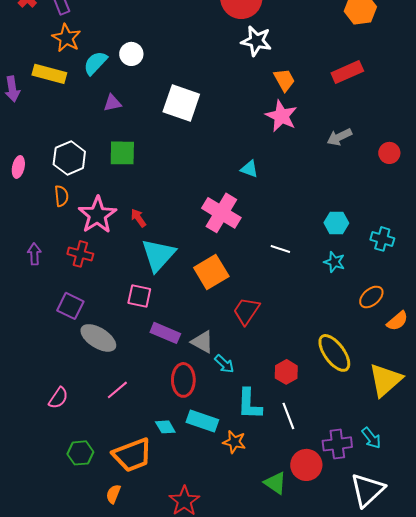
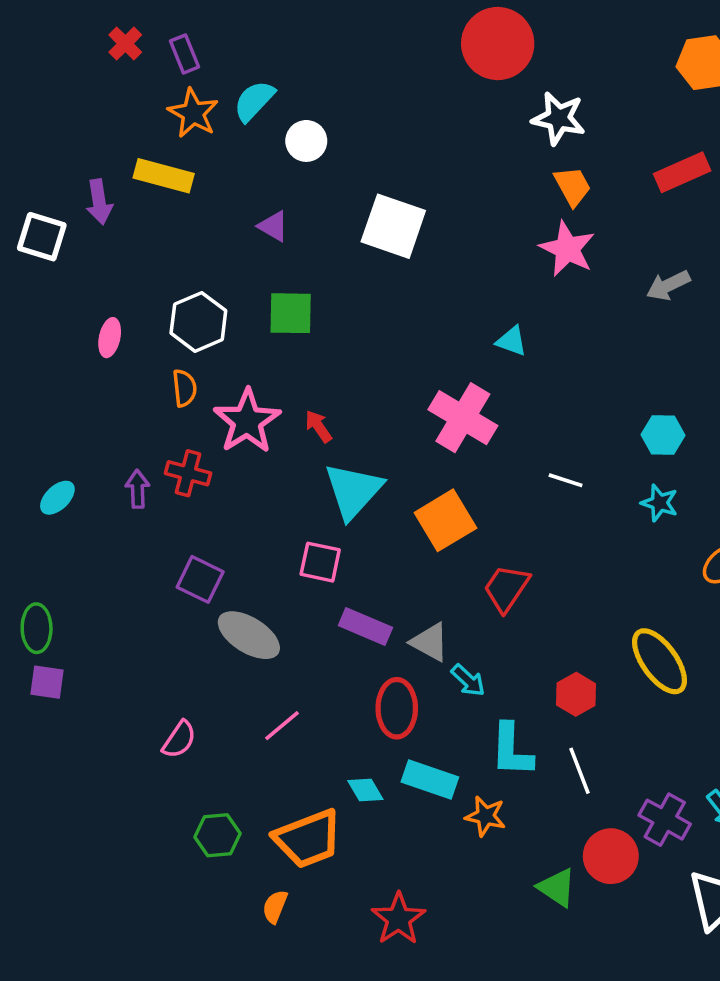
white star: (256, 41) -> (559, 118), moved
cyan semicircle: (95, 63) -> (254, 101), moved
purple triangle: (112, 103) -> (273, 226), turned 42
red cross: (80, 254) -> (188, 473), moved
purple cross: (337, 444) -> (665, 820), turned 36

